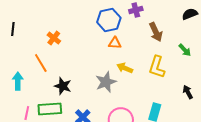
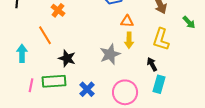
orange triangle: (115, 43) -> (127, 21), moved
yellow arrow: (125, 68) -> (129, 40), turned -112
black arrow: (188, 92) -> (152, 64), moved

